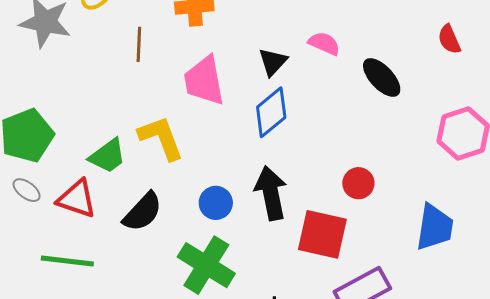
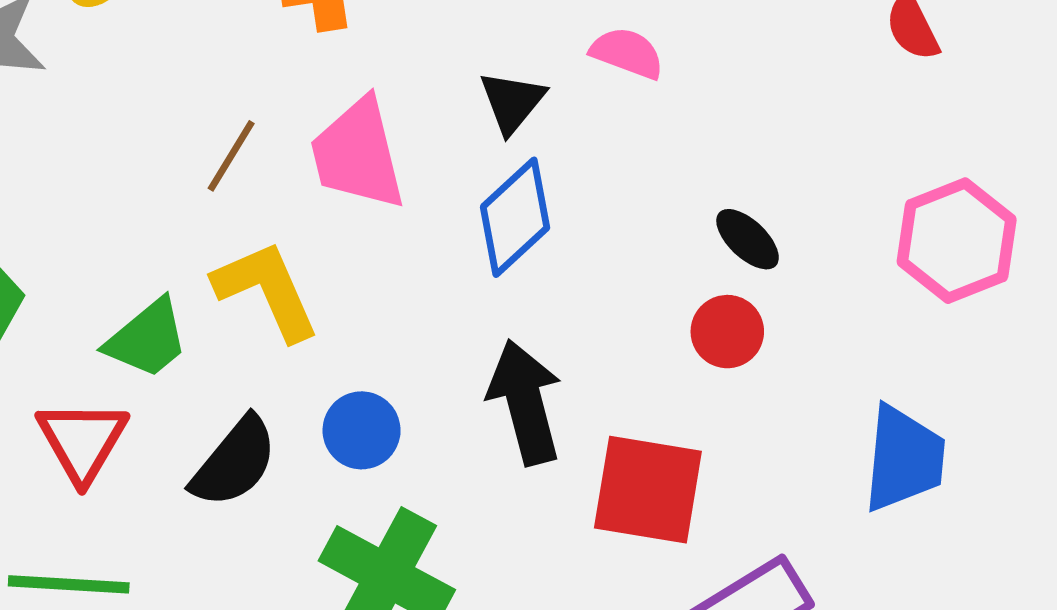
brown line: (139, 44) -> (231, 156), moved, turned 32
black ellipse: (382, 78) -> (748, 239), moved, size x0.7
red circle: (358, 183) -> (727, 332), moved
red triangle: (77, 199) -> (82, 441), turned 45
blue circle: (216, 203) -> (362, 430), moved

